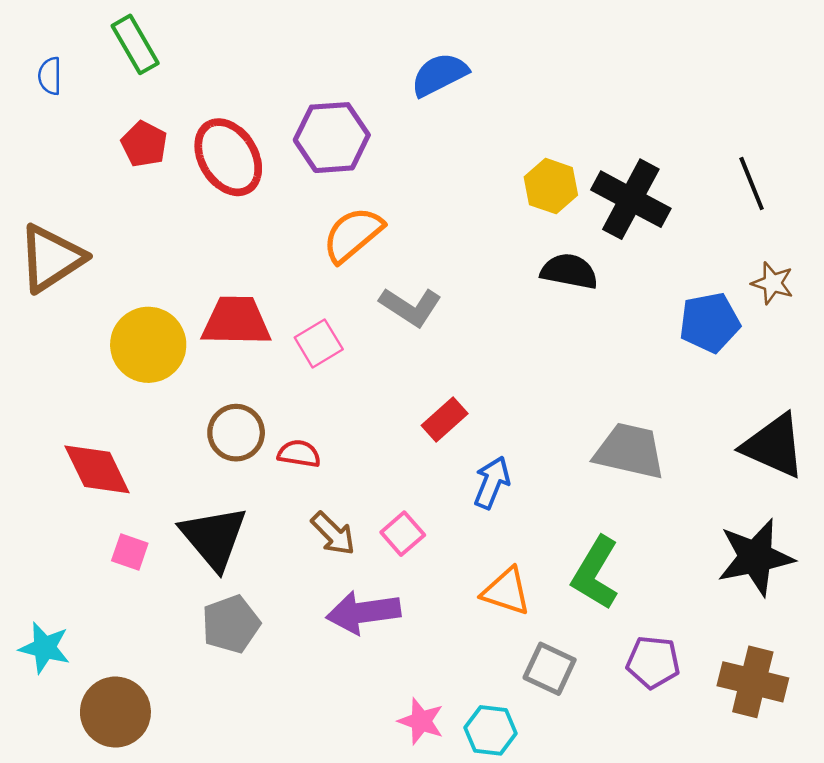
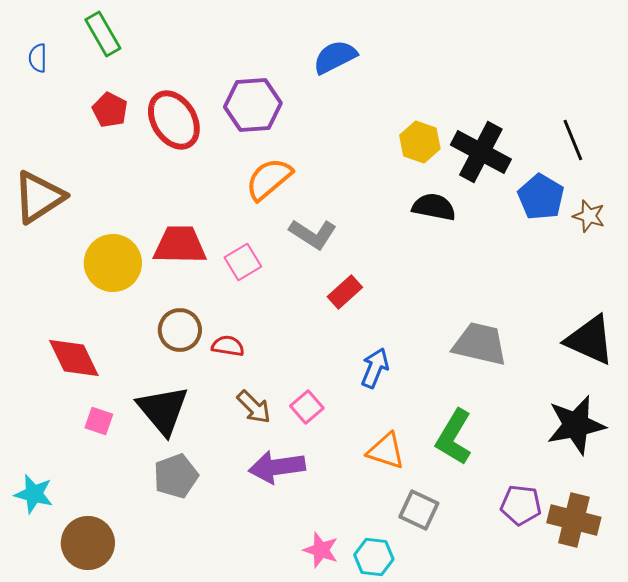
blue pentagon: (710, 322) -> (541, 197), moved, turned -30
red rectangle: (445, 420) -> (345, 292), moved
purple pentagon: (653, 662) -> (521, 505), moved

